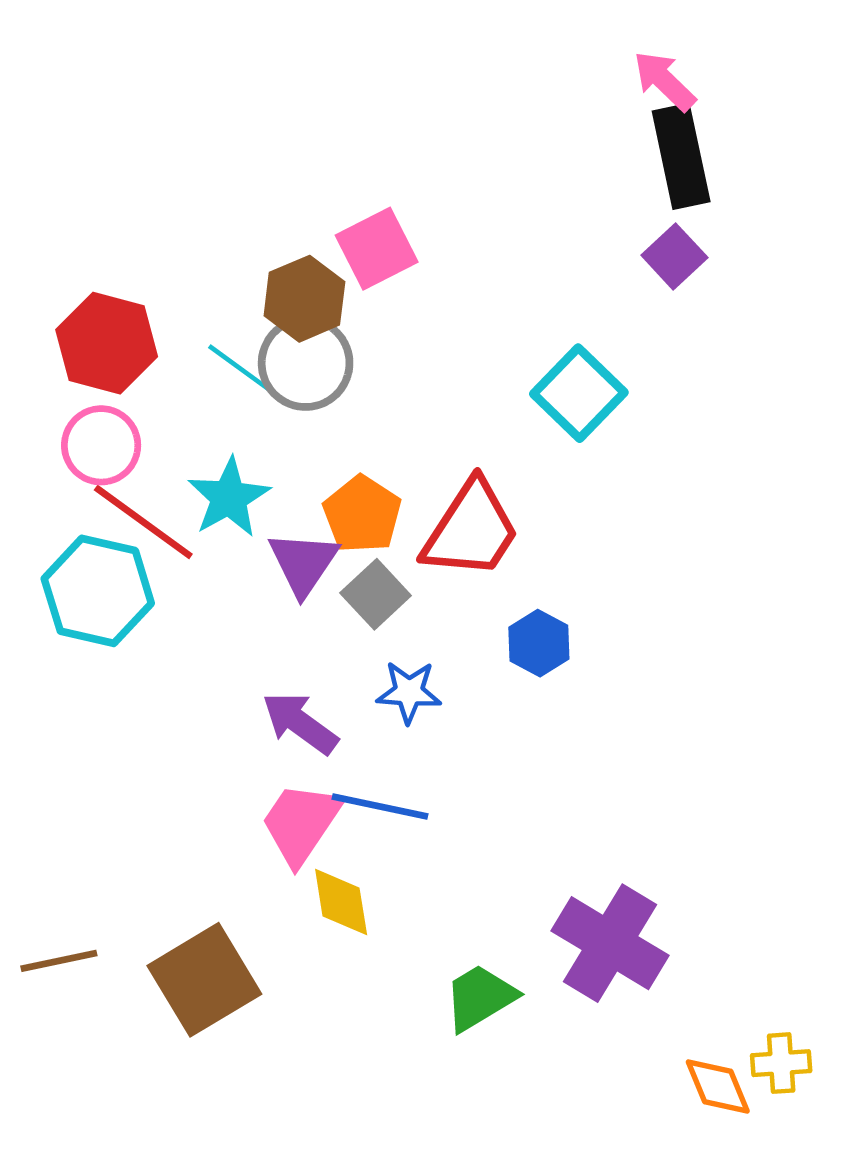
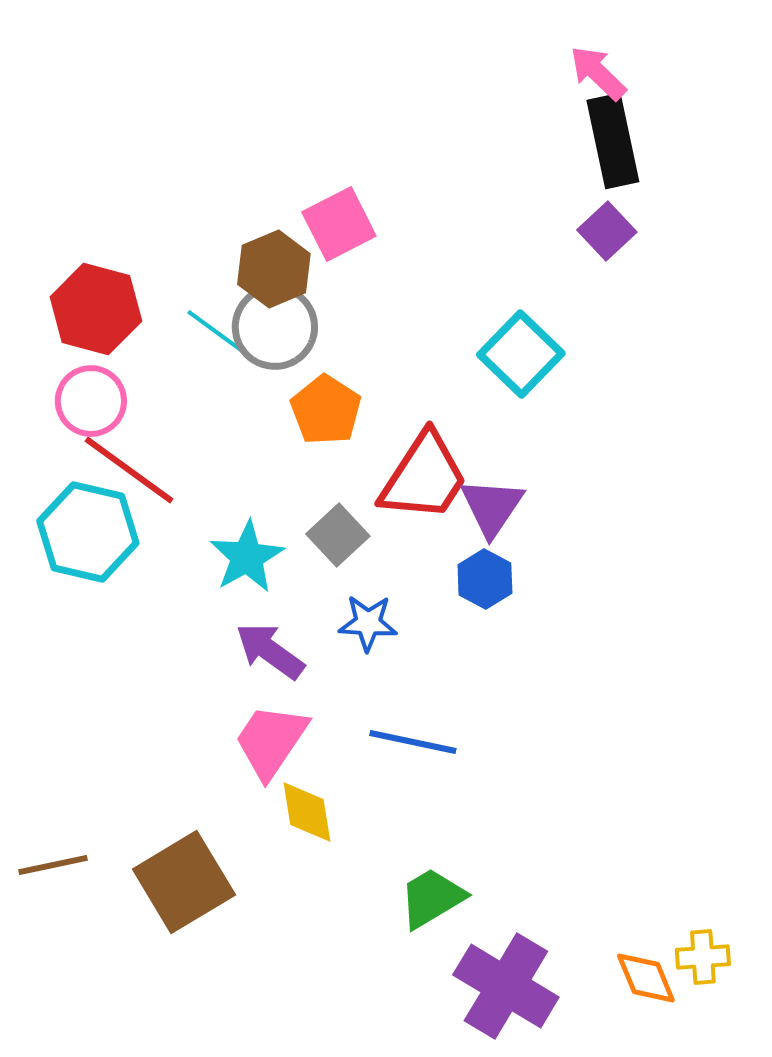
cyan star: (229, 498) -> (247, 557), moved
orange pentagon: (362, 514) -> (326, 410), moved
purple triangle: (303, 563) -> (492, 507), moved
blue line: (380, 806) -> (413, 742), moved
purple cross: (610, 943) -> (506, 986), moved

